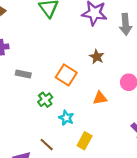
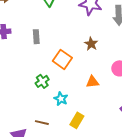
gray rectangle: (23, 74) -> (36, 37), moved, turned 72
brown line: (47, 145) -> (42, 123), turned -32

